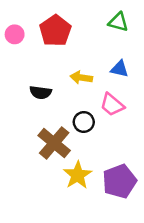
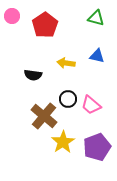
pink circle: (15, 34) -> (12, 16), moved
pink trapezoid: (112, 105) -> (91, 105), moved

